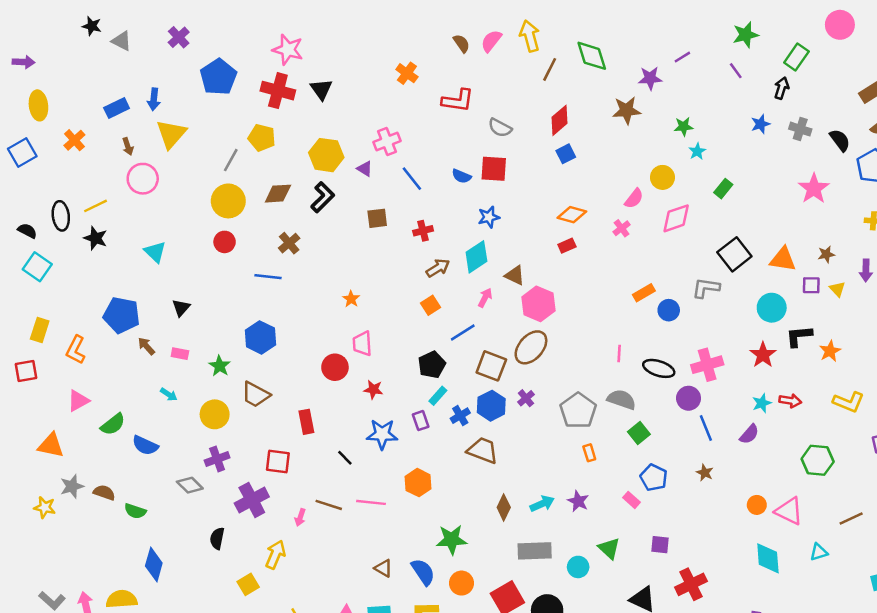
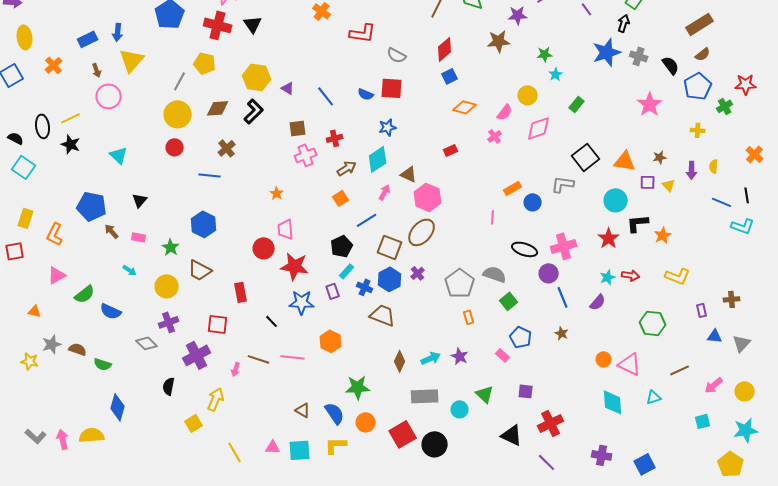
blue star: (760, 124) -> (607, 52), size x1.8
pink cross: (387, 141) -> (306, 155), moved
orange diamond: (572, 215) -> (465, 107), moved
pink line: (619, 354) -> (493, 217), moved
red star: (373, 390) -> (295, 266), size x1.8
blue cross: (460, 416) -> (365, 287), turned -35
orange triangle: (51, 445) -> (35, 311), size x0.6

